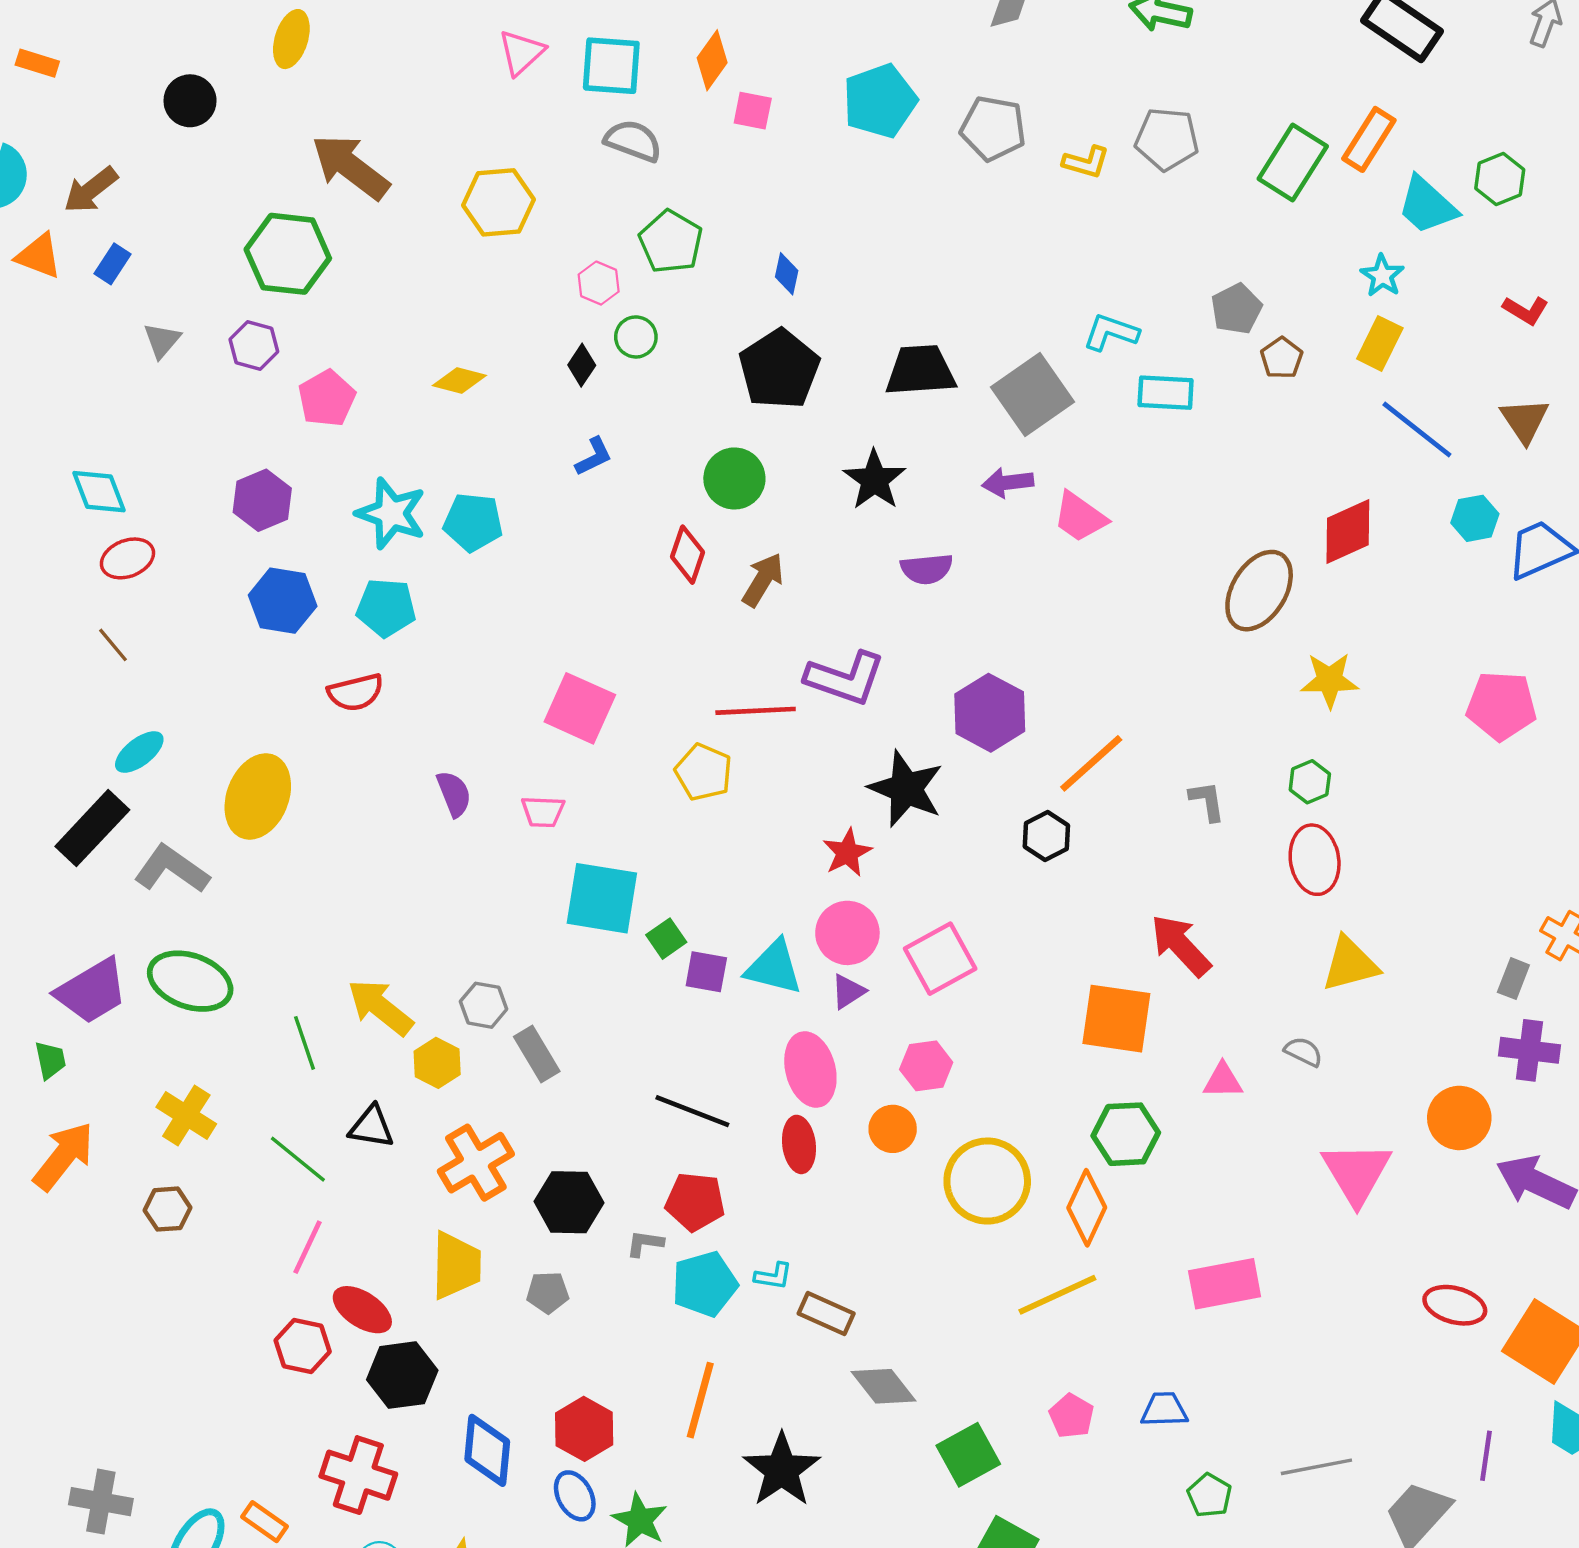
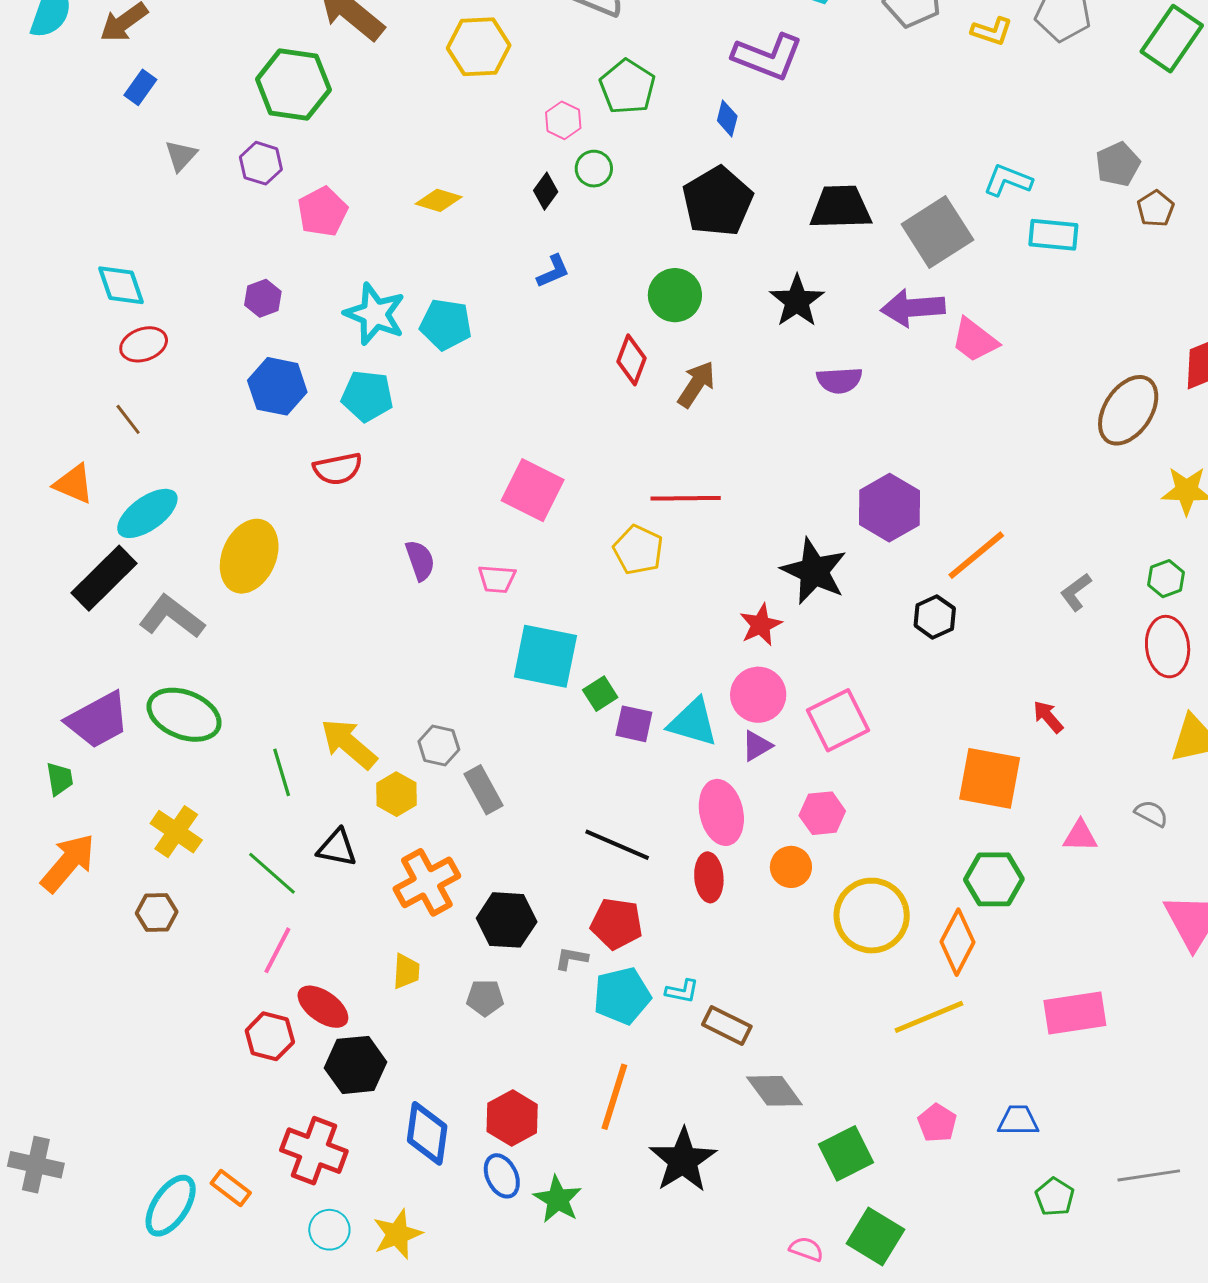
orange triangle: (39, 256) -> (74, 484), moved
purple arrow: (1008, 483) -> (913, 308), size x1.4
purple hexagon: (262, 500) -> (263, 298), size x0.7
purple L-shape: (845, 678) -> (768, 57), moved
cyan ellipse: (139, 752) -> (147, 513), size x1.4
gray L-shape: (1207, 801) -> (1076, 592), turned -120
red arrow: (1181, 945) -> (1048, 717), size x0.6
yellow trapezoid: (456, 1265) -> (406, 971), size x0.6
gray cross: (101, 1502) -> (36, 1165), moved

